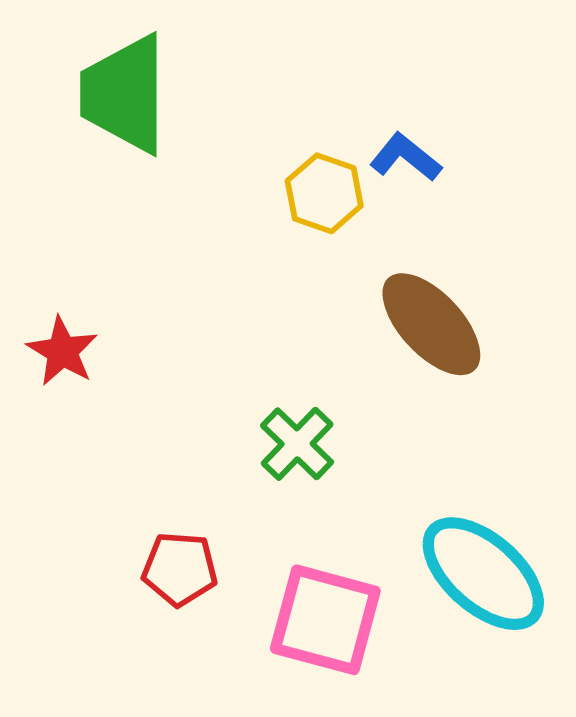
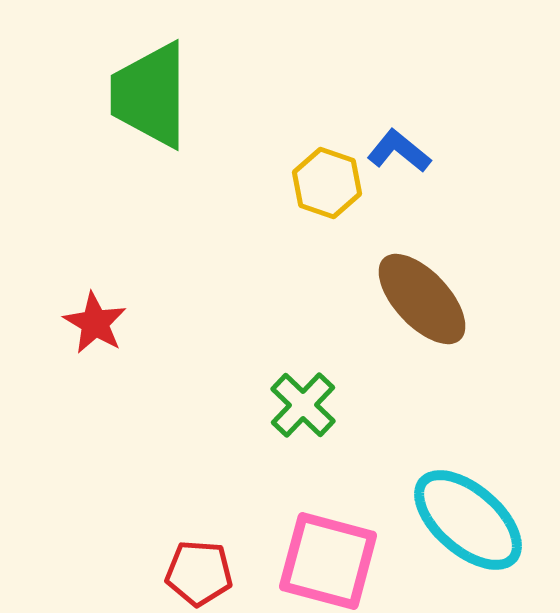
red pentagon: (180, 569) -> (199, 573), moved

